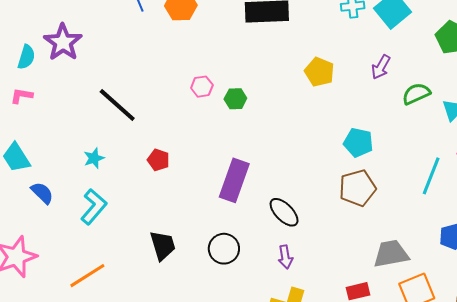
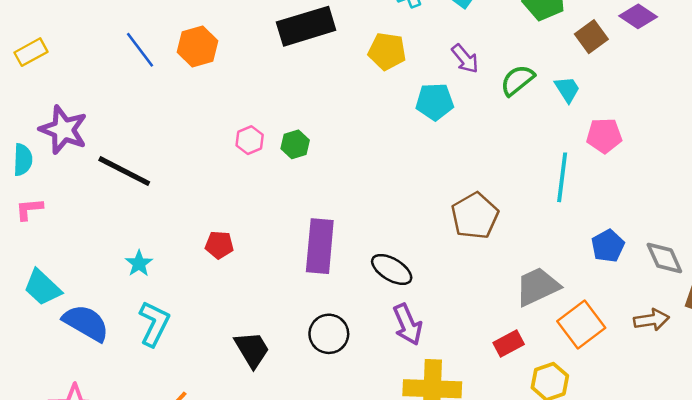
purple arrow: (381, 67) -> (465, 59), turned -55
yellow pentagon: (319, 72) -> (387, 51), moved
black line: (117, 105) -> (124, 171), moved
cyan pentagon: (358, 143) -> (435, 102), moved
blue semicircle: (42, 193) -> (86, 323), size x1.5
purple arrow: (285, 257) -> (408, 324), size x1.4

